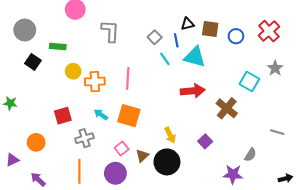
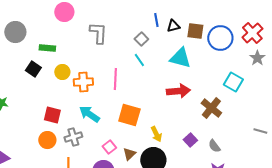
blue circle: (236, 36) -> (220, 38), size x1.6
blue line: (176, 40) -> (156, 20), moved
cyan line: (165, 59) -> (139, 60), moved
black square: (33, 62) -> (33, 69), moved
gray star: (275, 68) -> (257, 58), moved
cyan arrow: (101, 115) -> (89, 114), size x1.5
red square: (63, 116) -> (52, 115), turned 30
orange square: (129, 116) -> (129, 115), moved
orange circle: (36, 142) -> (47, 140), moved
gray semicircle: (250, 155) -> (214, 146), moved, turned 112

